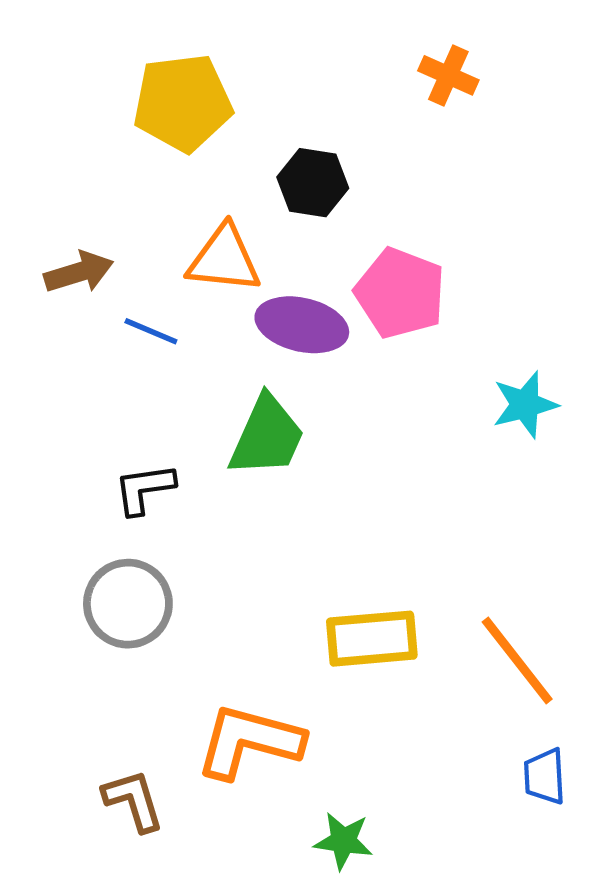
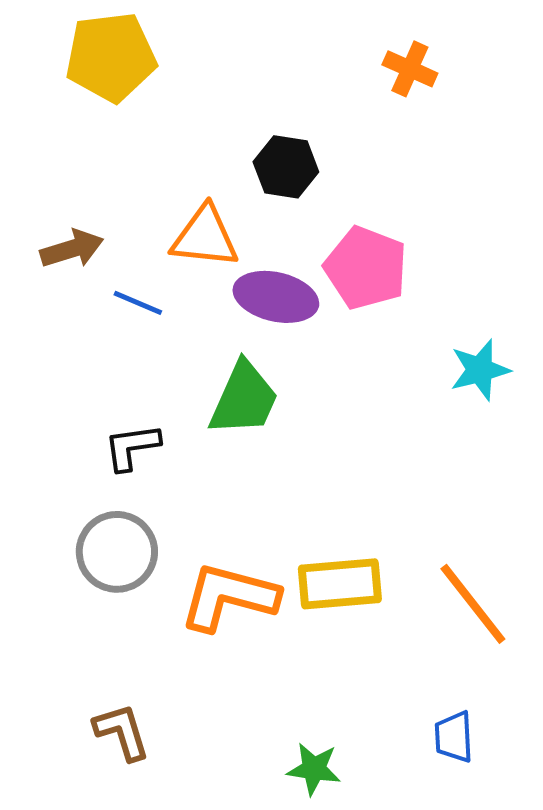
yellow pentagon: (183, 103) -> (111, 57), moved
orange L-shape: (249, 741) -> (229, 597), moved
blue trapezoid: (545, 776) -> (454, 737), moved

